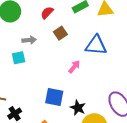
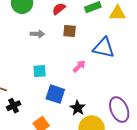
brown square: (60, 33) -> (70, 31), turned 32
cyan square: (19, 58) -> (40, 71), moved

